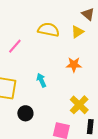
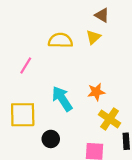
orange star: (74, 65) -> (96, 92), moved
cyan arrow: (41, 80) -> (62, 99), size x1.6

